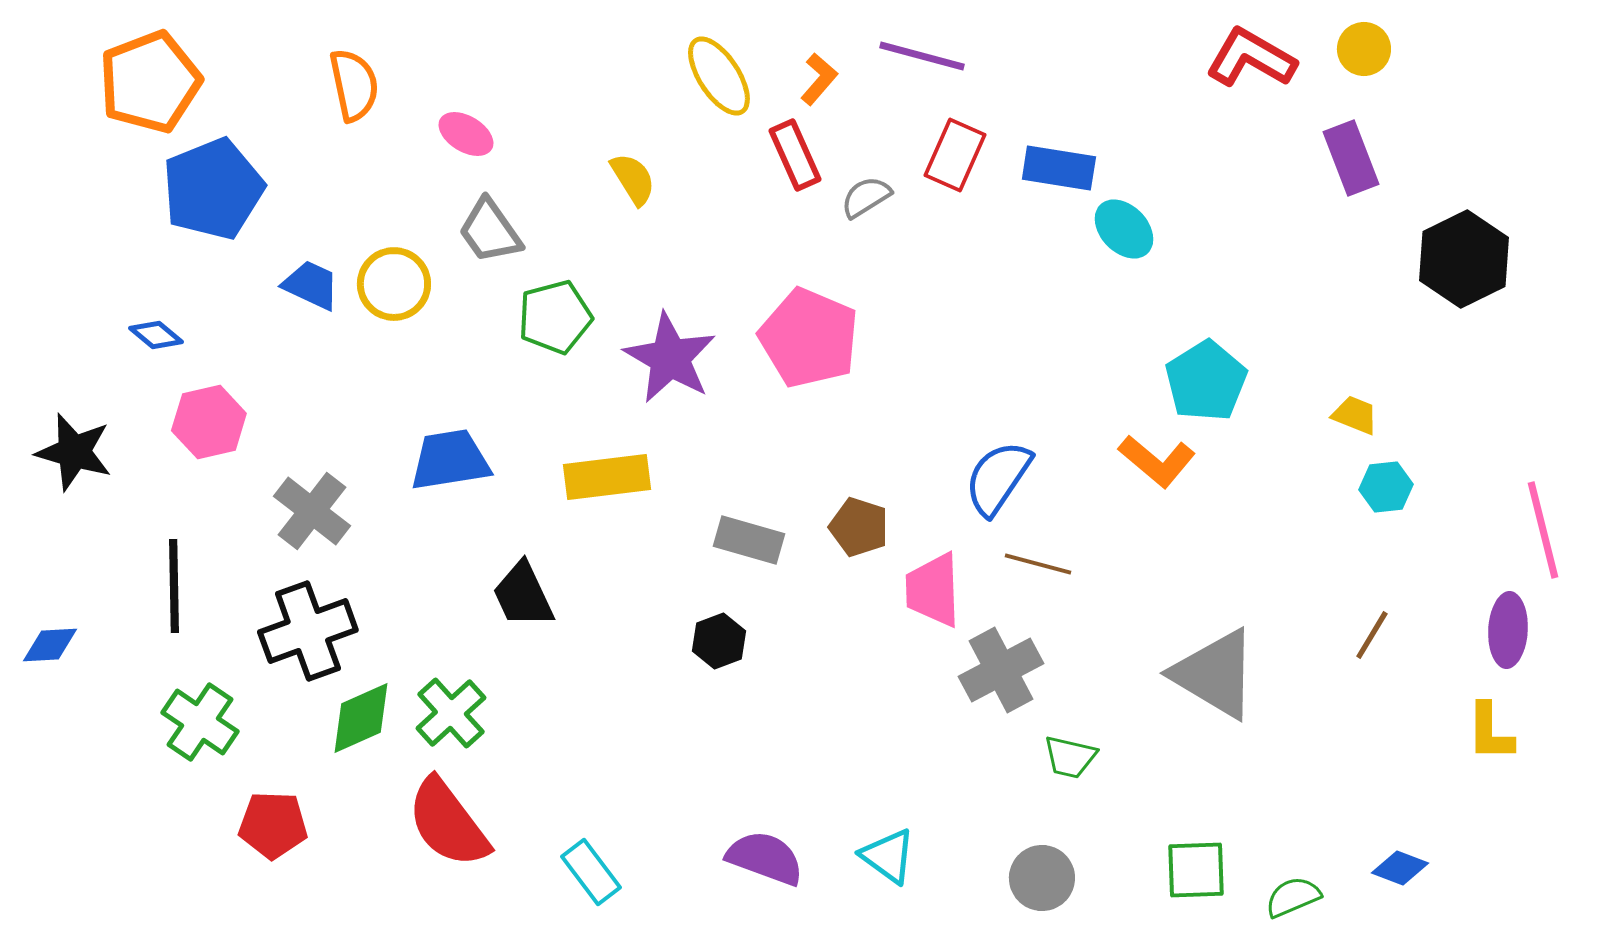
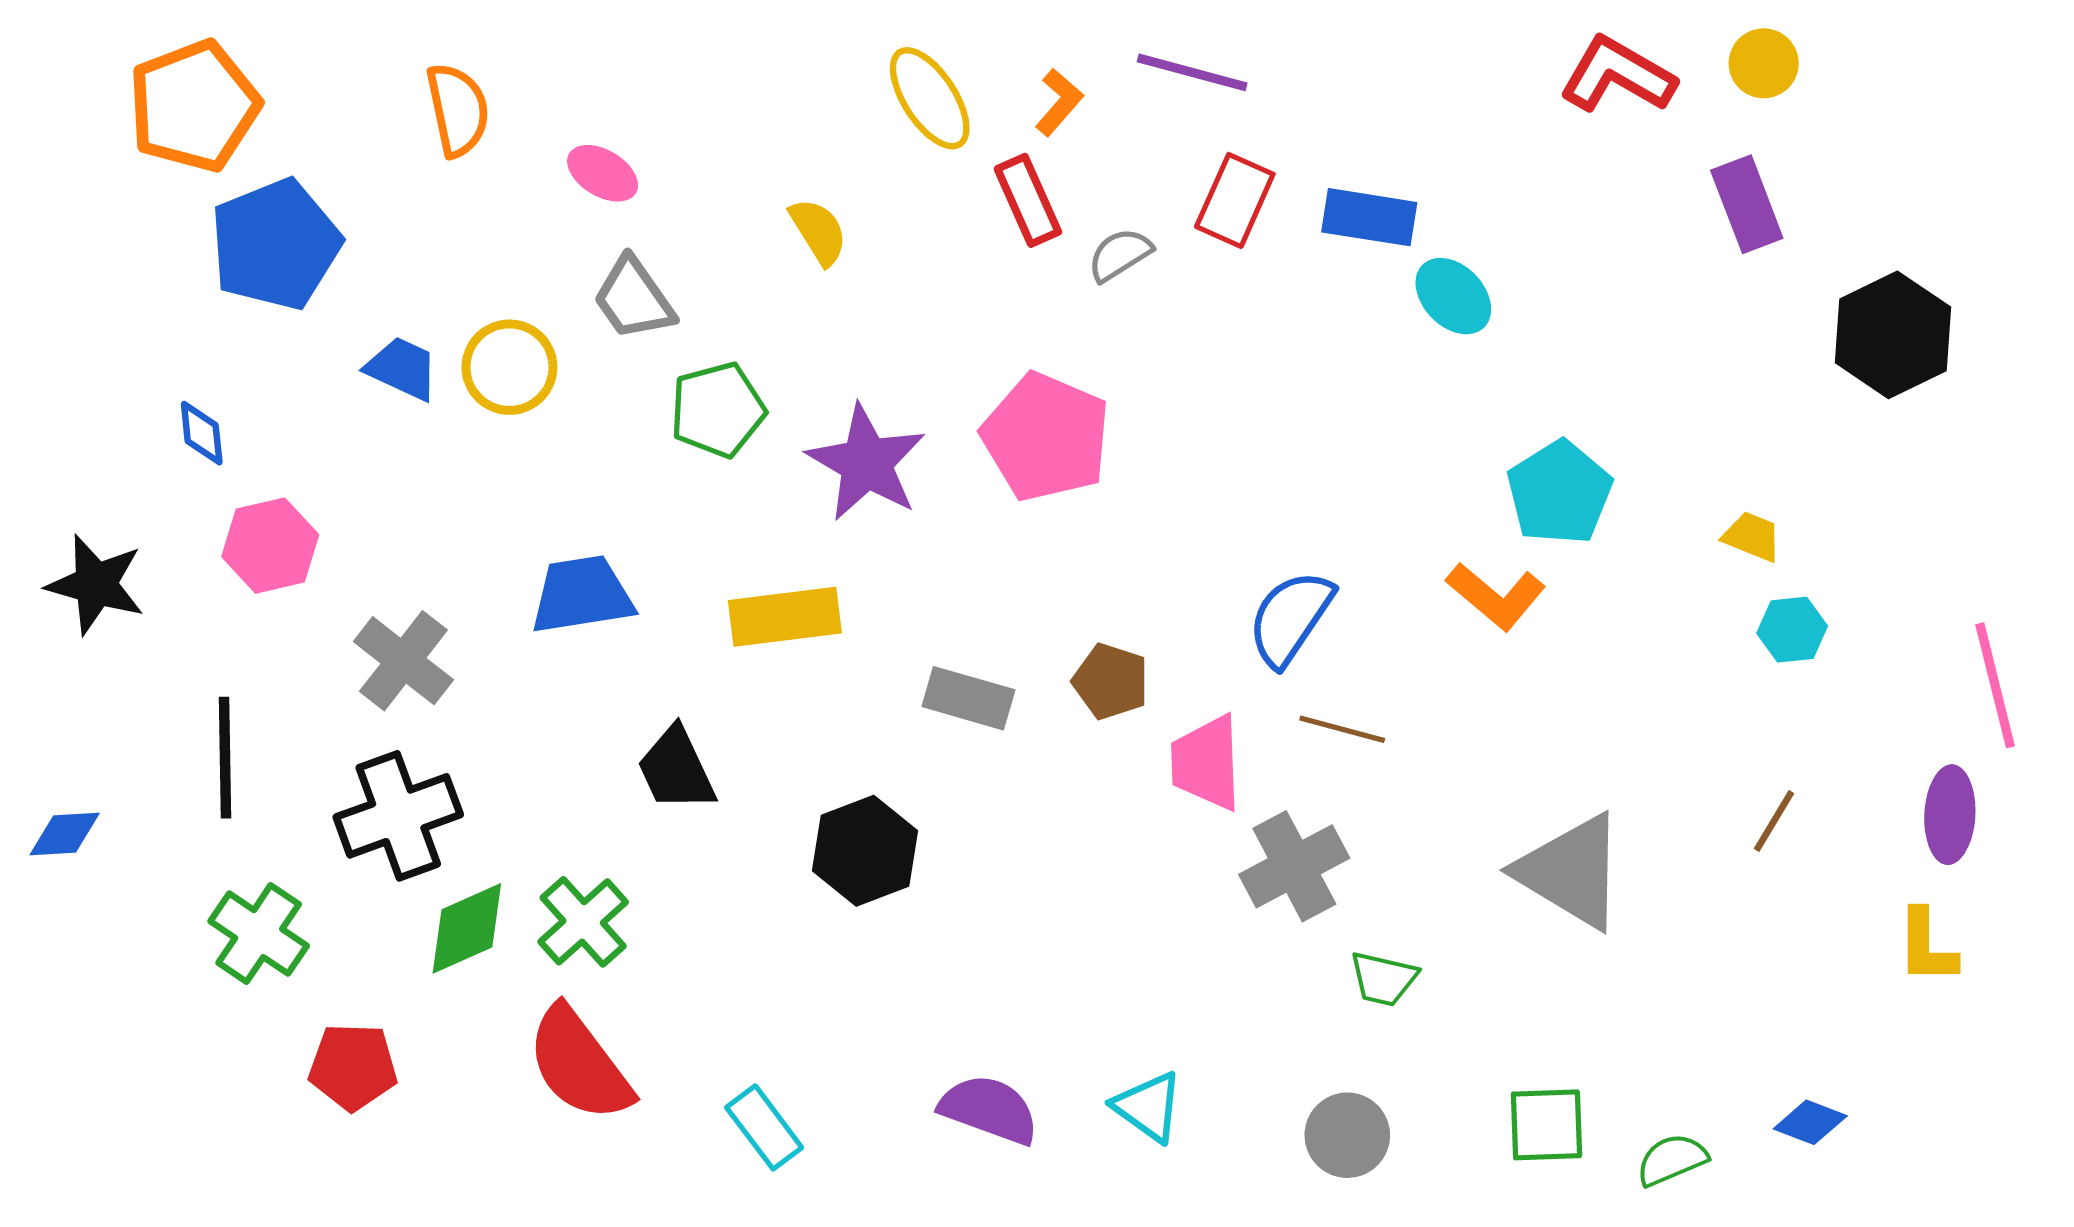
blue diamond: (156, 335) -> (202, 433), turned 44
black hexagon: (719, 641) -> (865, 851), moved, size x1.5

